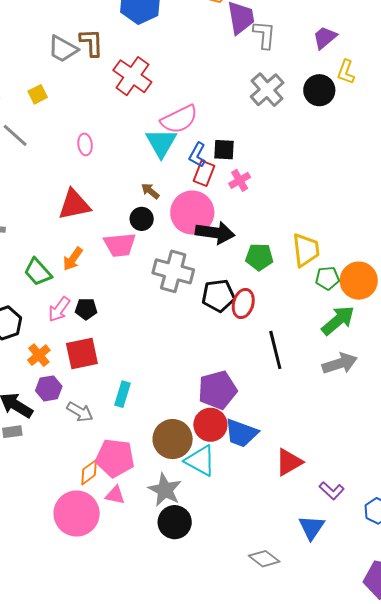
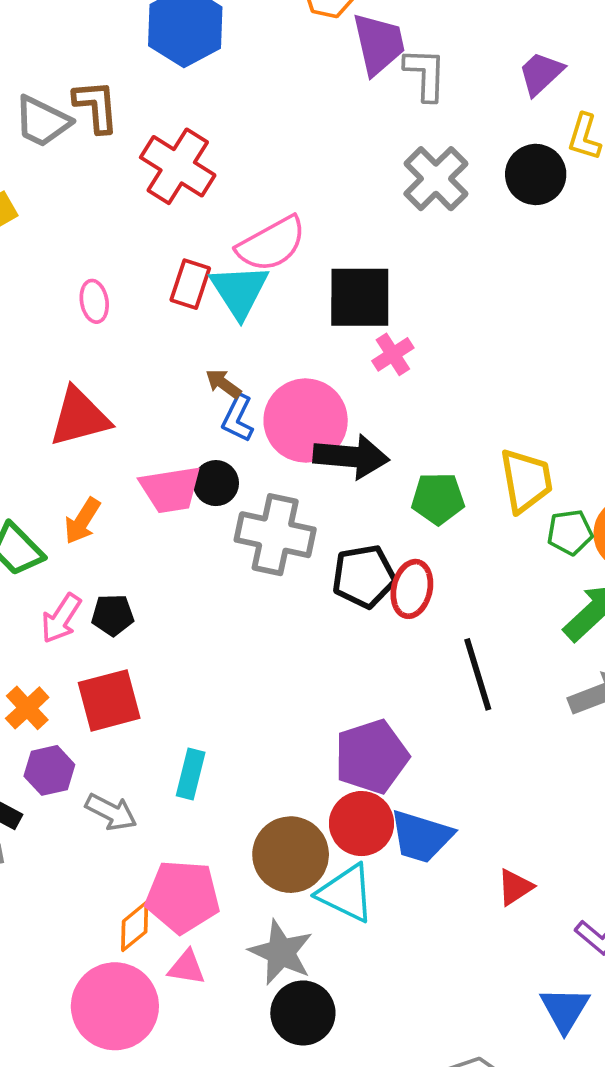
black square: (224, 150) -> (360, 297), size x1.6
blue L-shape: (197, 155) -> (238, 418), moved
red rectangle: (204, 173) -> (190, 284), moved
black circle: (142, 219) -> (216, 483), moved
red triangle: (289, 462) -> (515, 887), size x0.7

